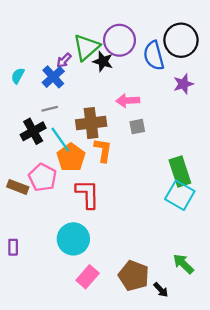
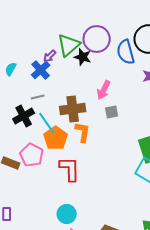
pink arrow: (128, 101) -> (104, 90), turned -60
cyan circle: (73, 239) -> (67, 214), moved, size x0.7

